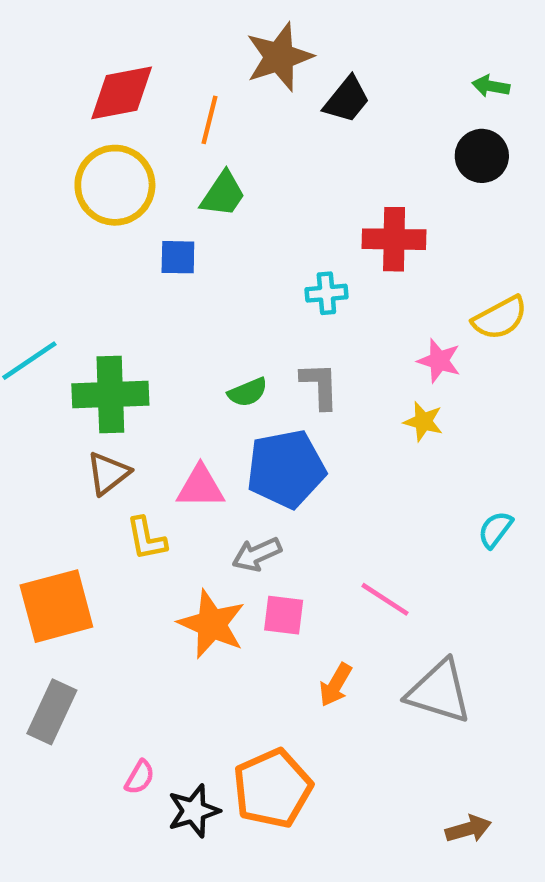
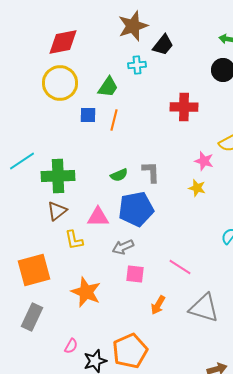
orange line: (209, 120) -> (114, 120), moved
cyan cross: (326, 293) -> (137, 65), moved
orange star: (212, 624) -> (86, 292), moved

